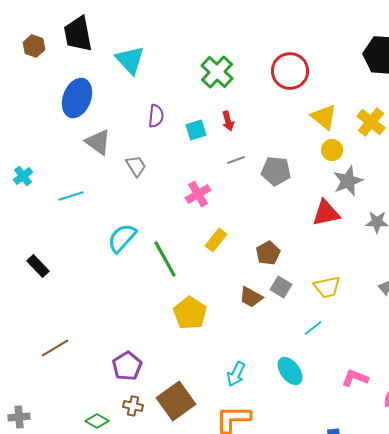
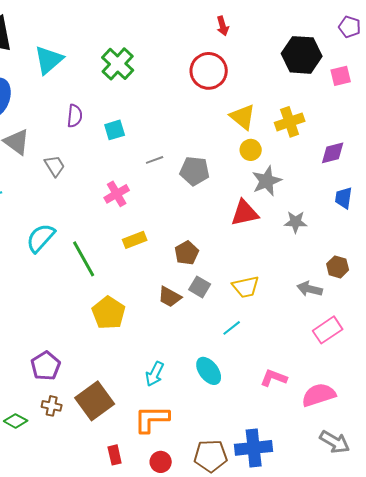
cyan triangle: (130, 60) -> (49, 60), turned 32
green cross: (217, 72) -> (118, 64), moved
red arrow: (228, 121) -> (223, 26), moved
yellow cross: (371, 122) -> (290, 122), turned 32
yellow rectangle: (216, 240) -> (135, 240), turned 30

